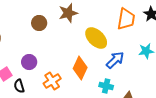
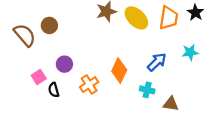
brown circle: (39, 23) -> (49, 25), moved
yellow ellipse: (96, 38) -> (136, 18), moved

